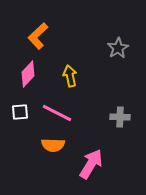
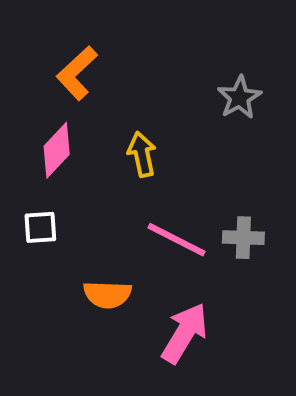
pink line: (57, 113) -> (176, 240), moved

